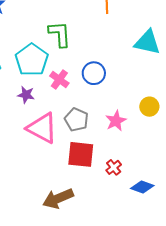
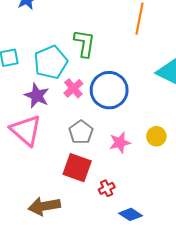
blue circle: (94, 73) -> (109, 90), size x1.6
purple star: (26, 95) -> (37, 96), size x1.4
pink triangle: (42, 128) -> (26, 130), moved

